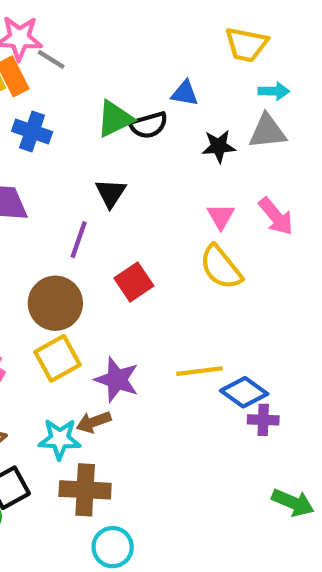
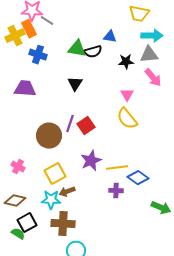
cyan arrow: (274, 91) -> (152, 36), size x1.5
green triangle: (115, 119) -> (77, 49), turned 36
pink arrow: (276, 216) -> (153, 78), moved
purple line: (79, 240) -> (70, 124), moved
yellow square: (57, 358) -> (55, 174), moved
purple star: (117, 380) -> (91, 161), moved, turned 30
purple cross: (263, 420) -> (116, 191), moved
green arrow: (293, 503) -> (161, 208), moved

